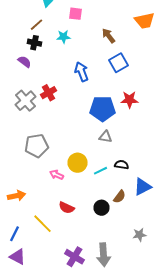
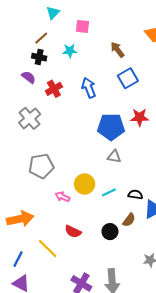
red cross: (48, 93) -> (54, 89), moved
black semicircle: (122, 165) -> (135, 195), moved
orange arrow: (16, 196) -> (20, 219), size x1.4

